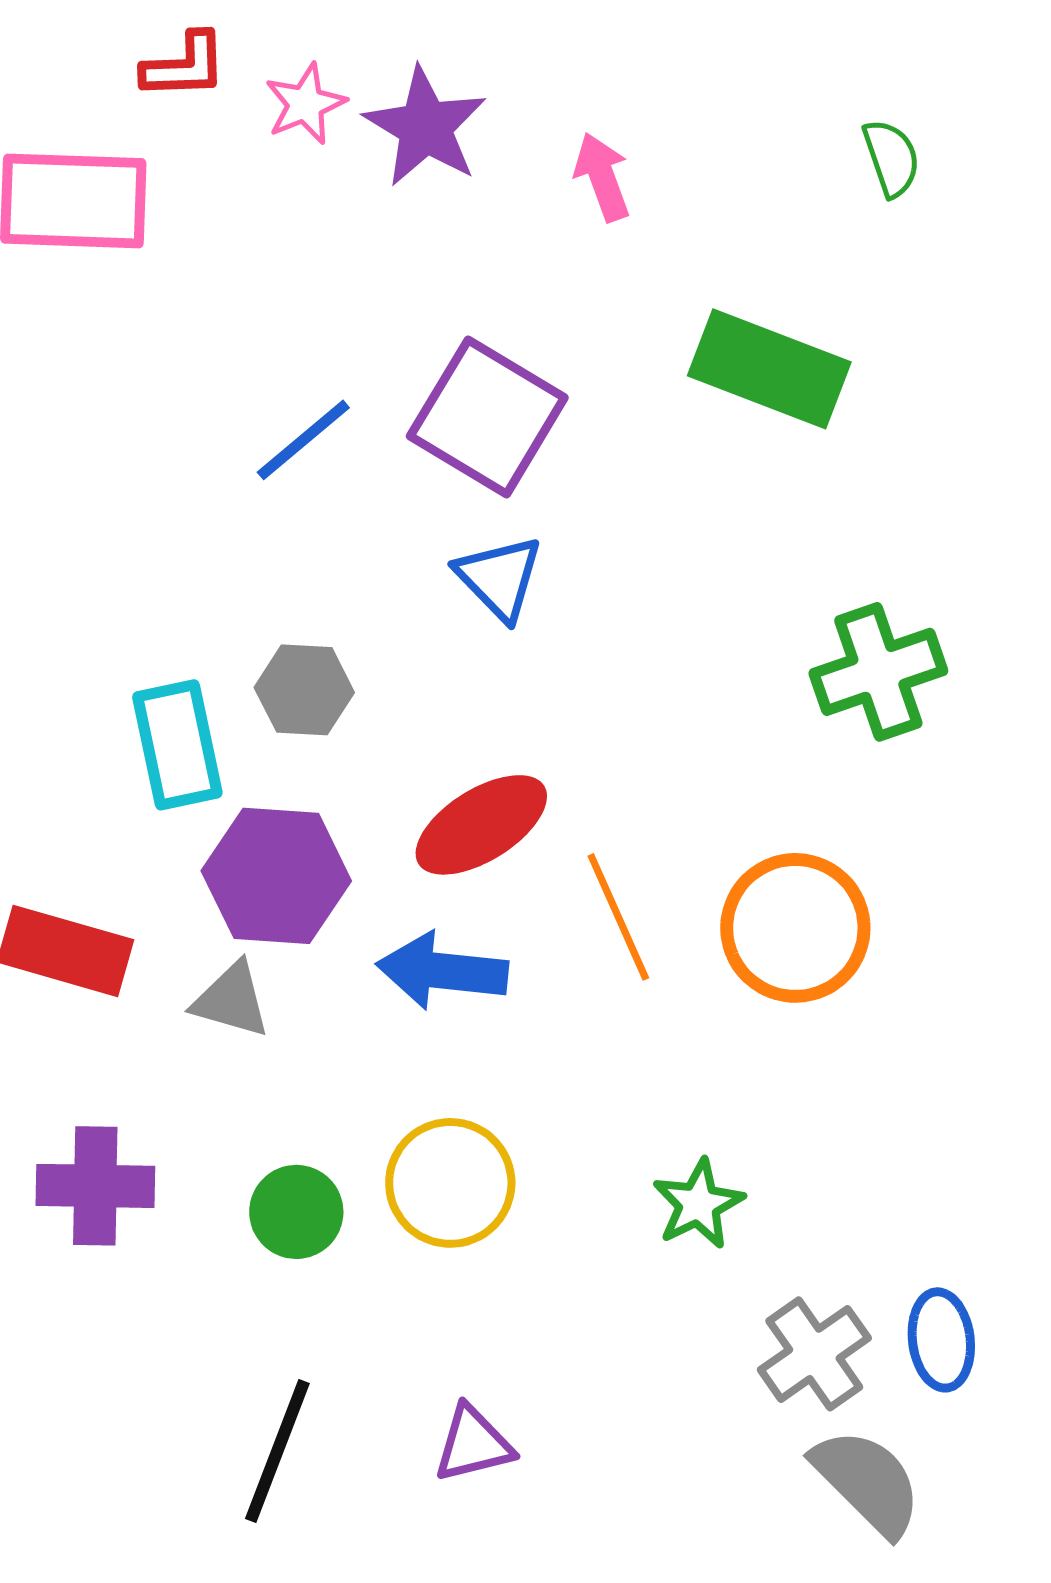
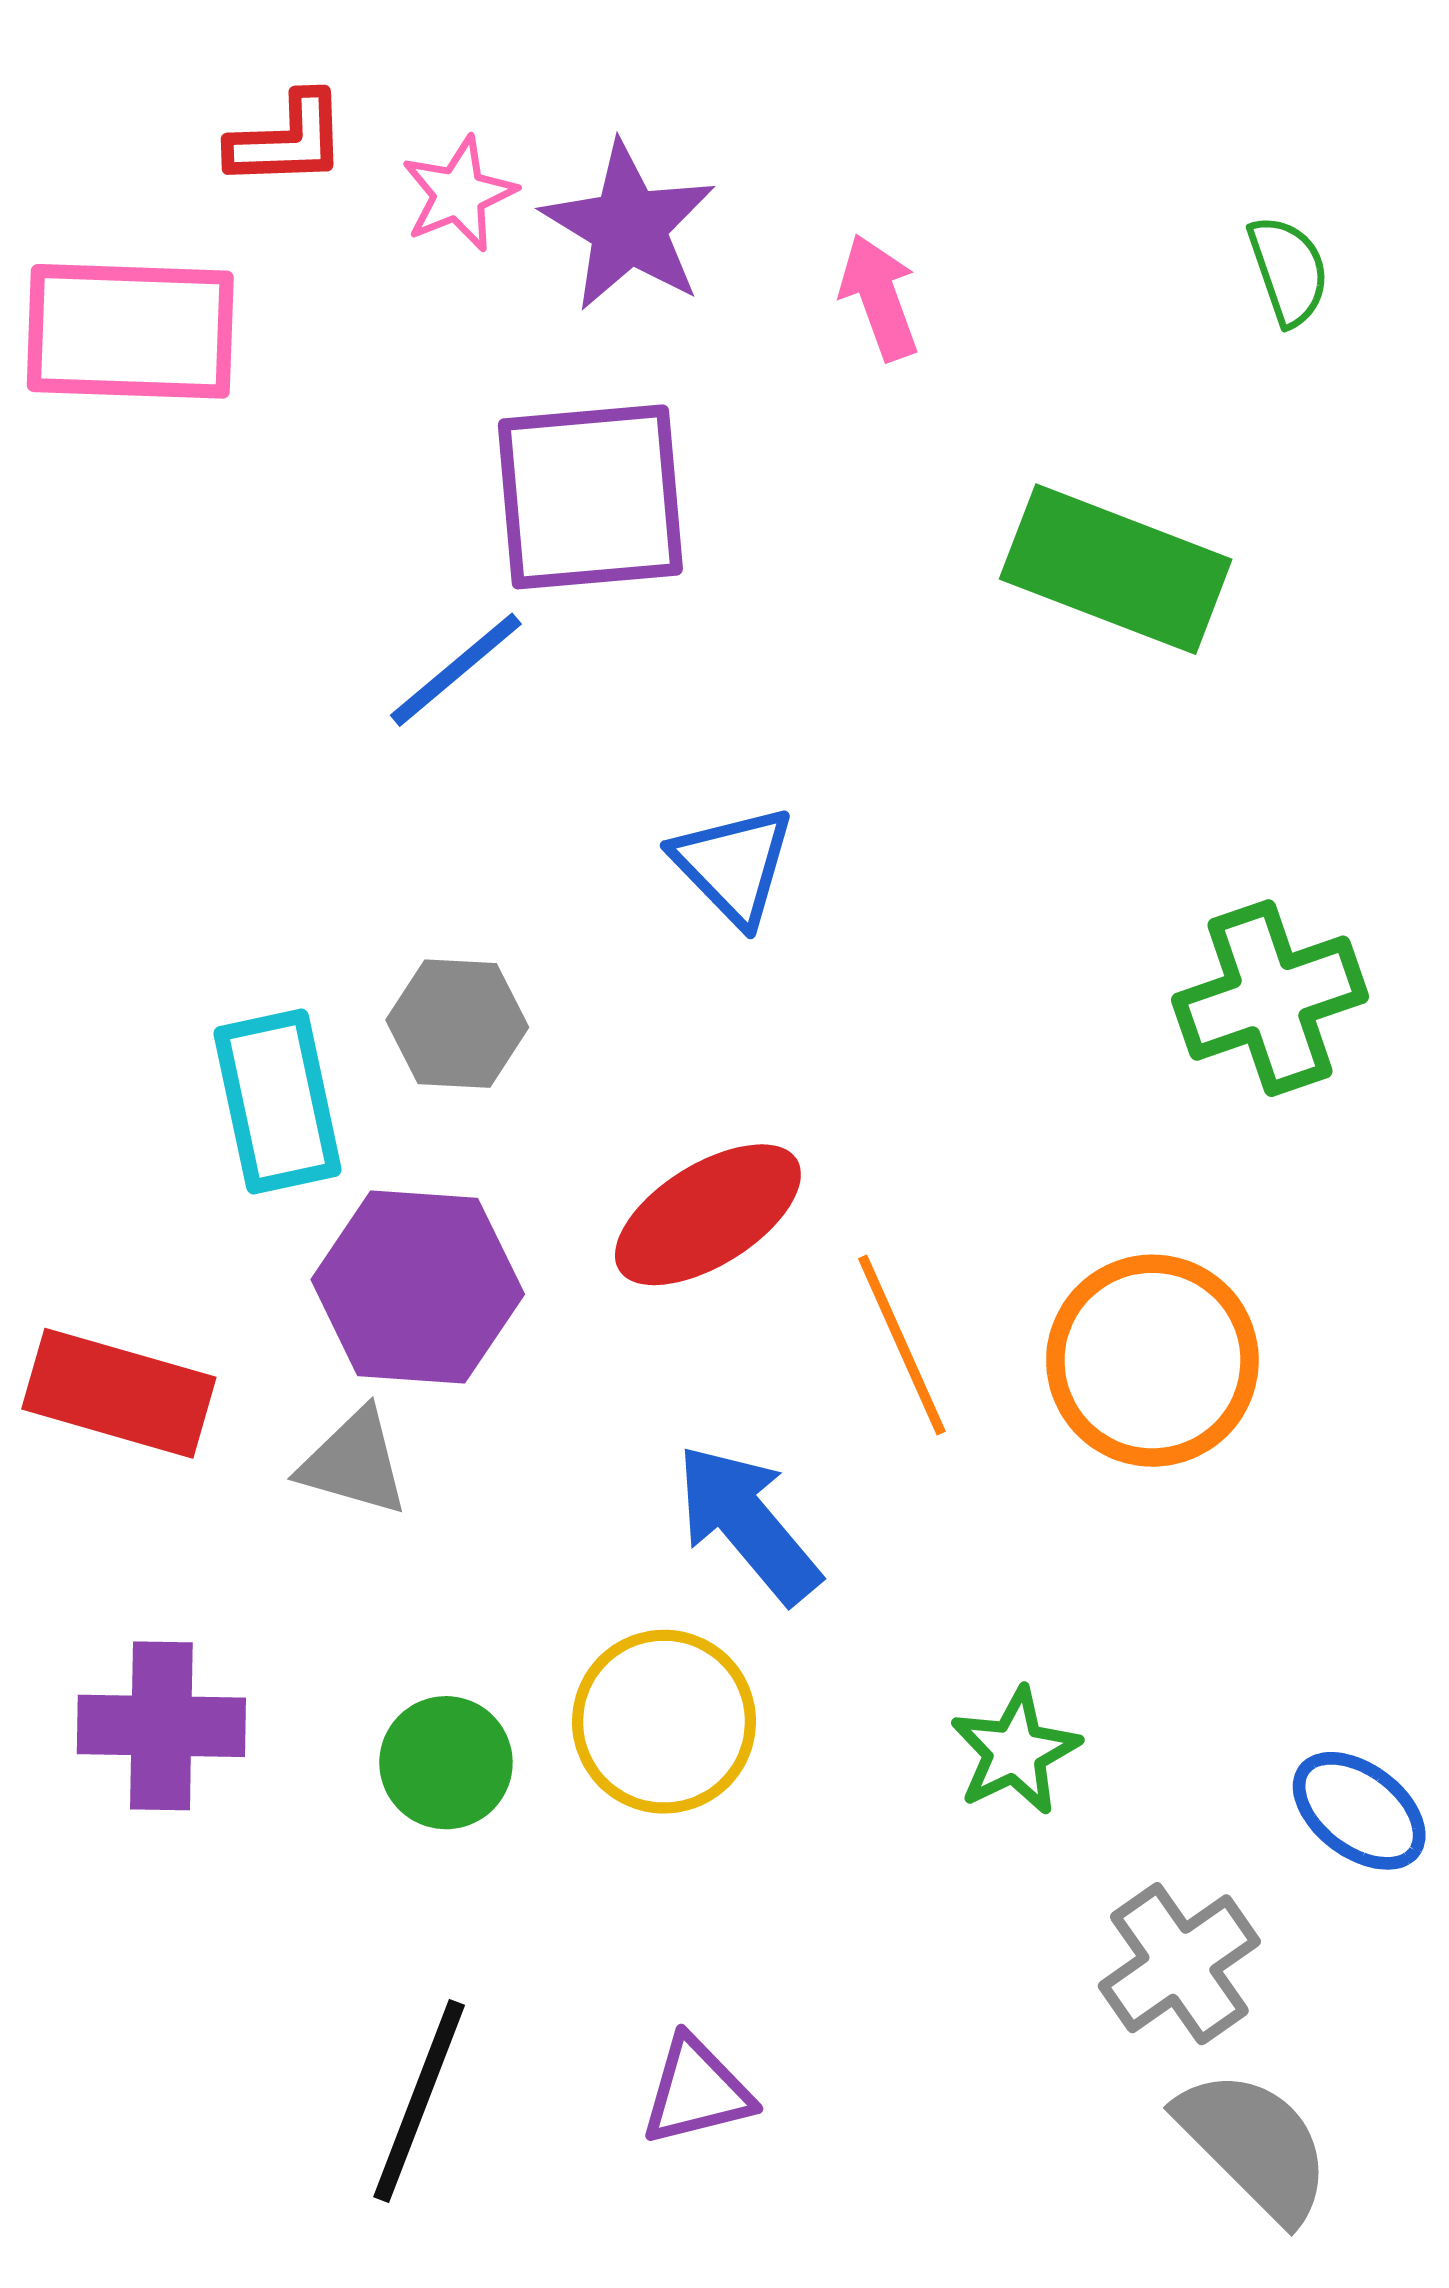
purple square: (487, 417) -> (590, 497), moved, turned -36
blue arrow: (442, 971) -> (748, 1523), moved, turned 44
blue ellipse: (941, 1340) -> (1359, 1811), moved, turned -46

